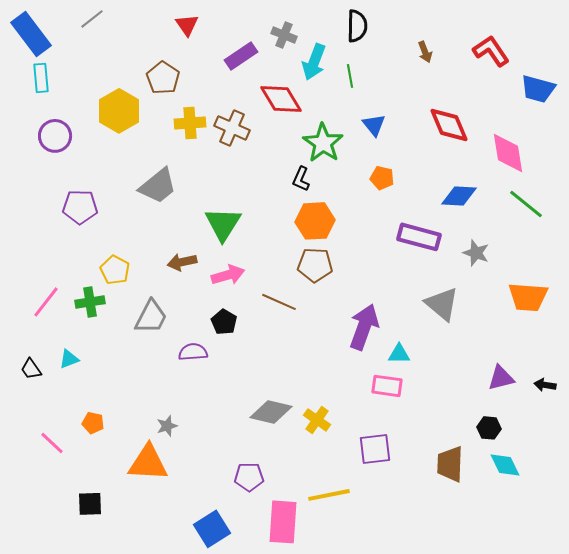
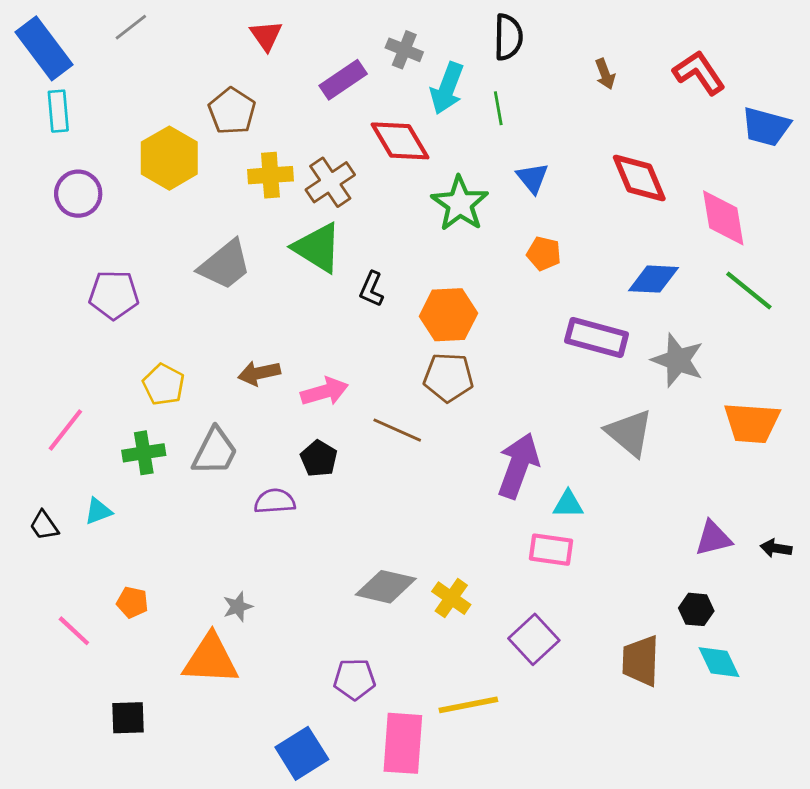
brown cross: (232, 128) -> (330, 182), turned 32
black L-shape: (301, 179) -> (372, 289), moved
green triangle: (223, 224) -> (317, 248), moved, turned -30
gray star: (476, 253) -> (678, 360), size x1.4
green cross: (90, 302) -> (144, 453), moved
purple square: (375, 449) -> (534, 639), turned -36

